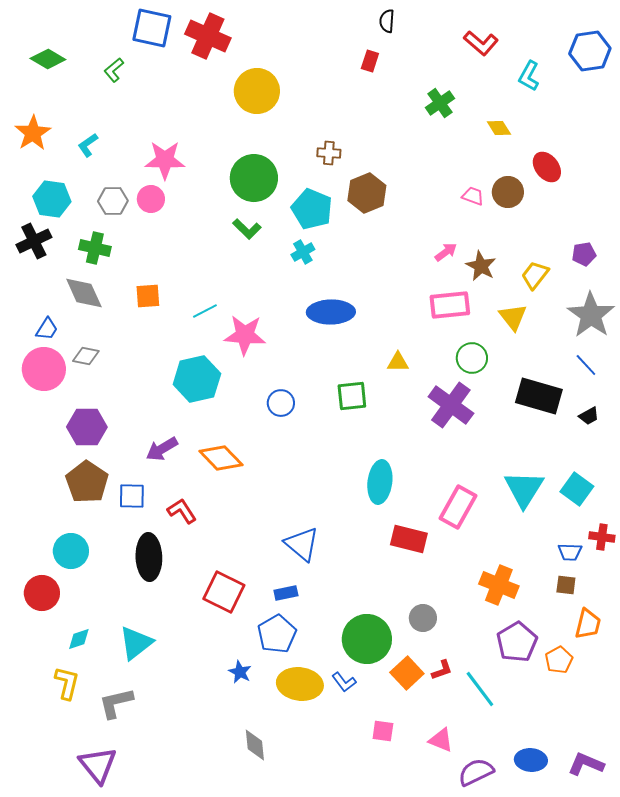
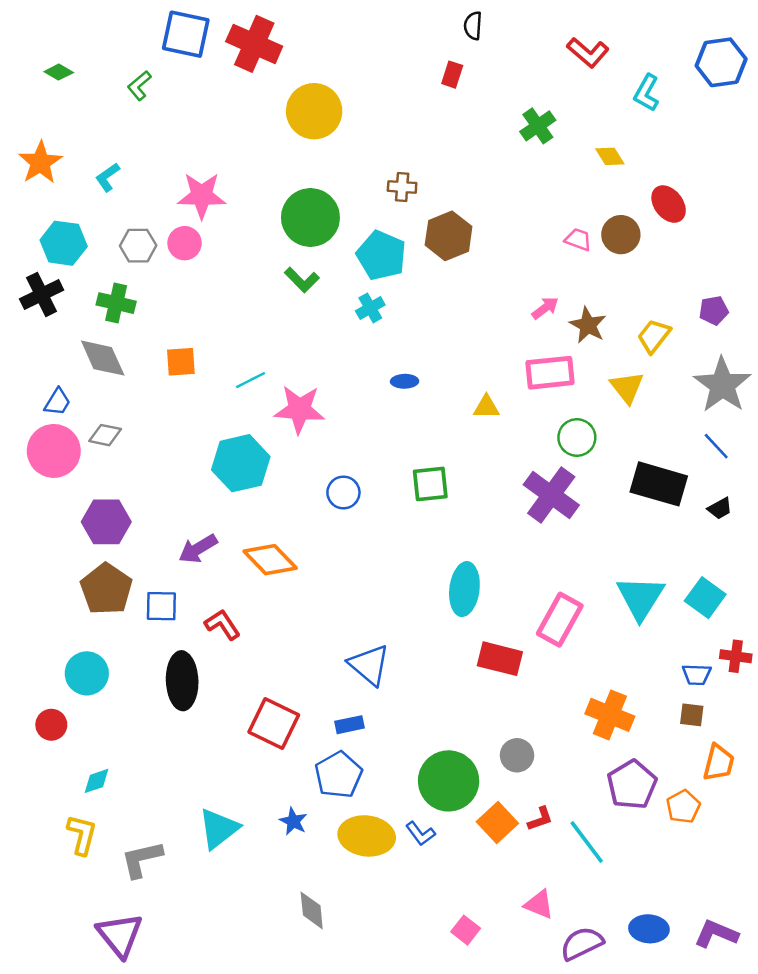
green diamond: (48, 59) -> (59, 72), size x0.7
blue ellipse: (331, 312) -> (405, 381), size x0.5
yellow triangle: (398, 362) -> (486, 407), moved
red circle: (42, 593) -> (51, 725), size x0.7
cyan triangle: (136, 643) -> (219, 829), moved
pink square: (383, 731) -> (466, 930), moved, turned 30

